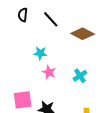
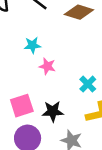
cyan cross: (80, 76) -> (88, 84), moved

